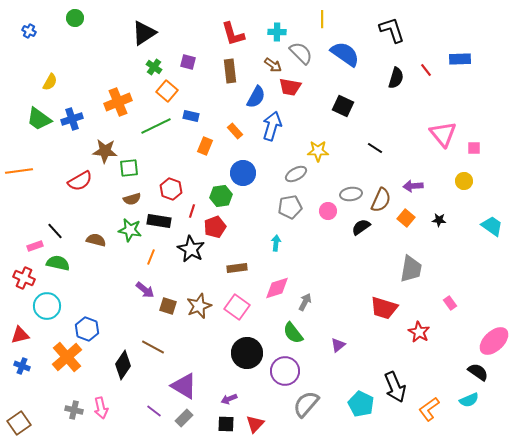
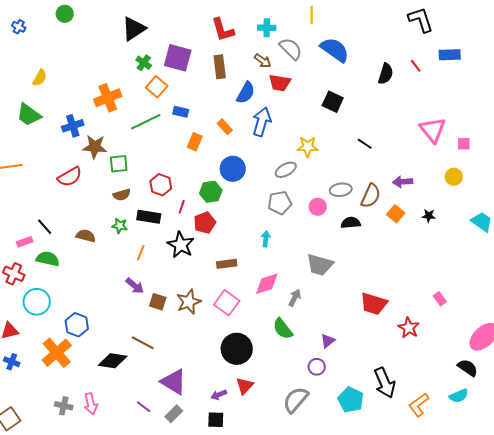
black L-shape: (392, 30) -> (421, 20), moved
purple square: (188, 62) -> (178, 58), size x1.8
blue cross: (72, 119) -> (73, 126), moved
black semicircle: (361, 227) -> (351, 223), turned 30
green star: (130, 230) -> (120, 226), size x0.7
gray trapezoid: (411, 269) -> (320, 265), moved, turned 96
black diamond: (123, 365) -> (113, 361), turned 64
purple circle: (285, 371) -> (317, 367), moved, size x0.6
red triangle: (255, 424) -> (245, 386), moved

